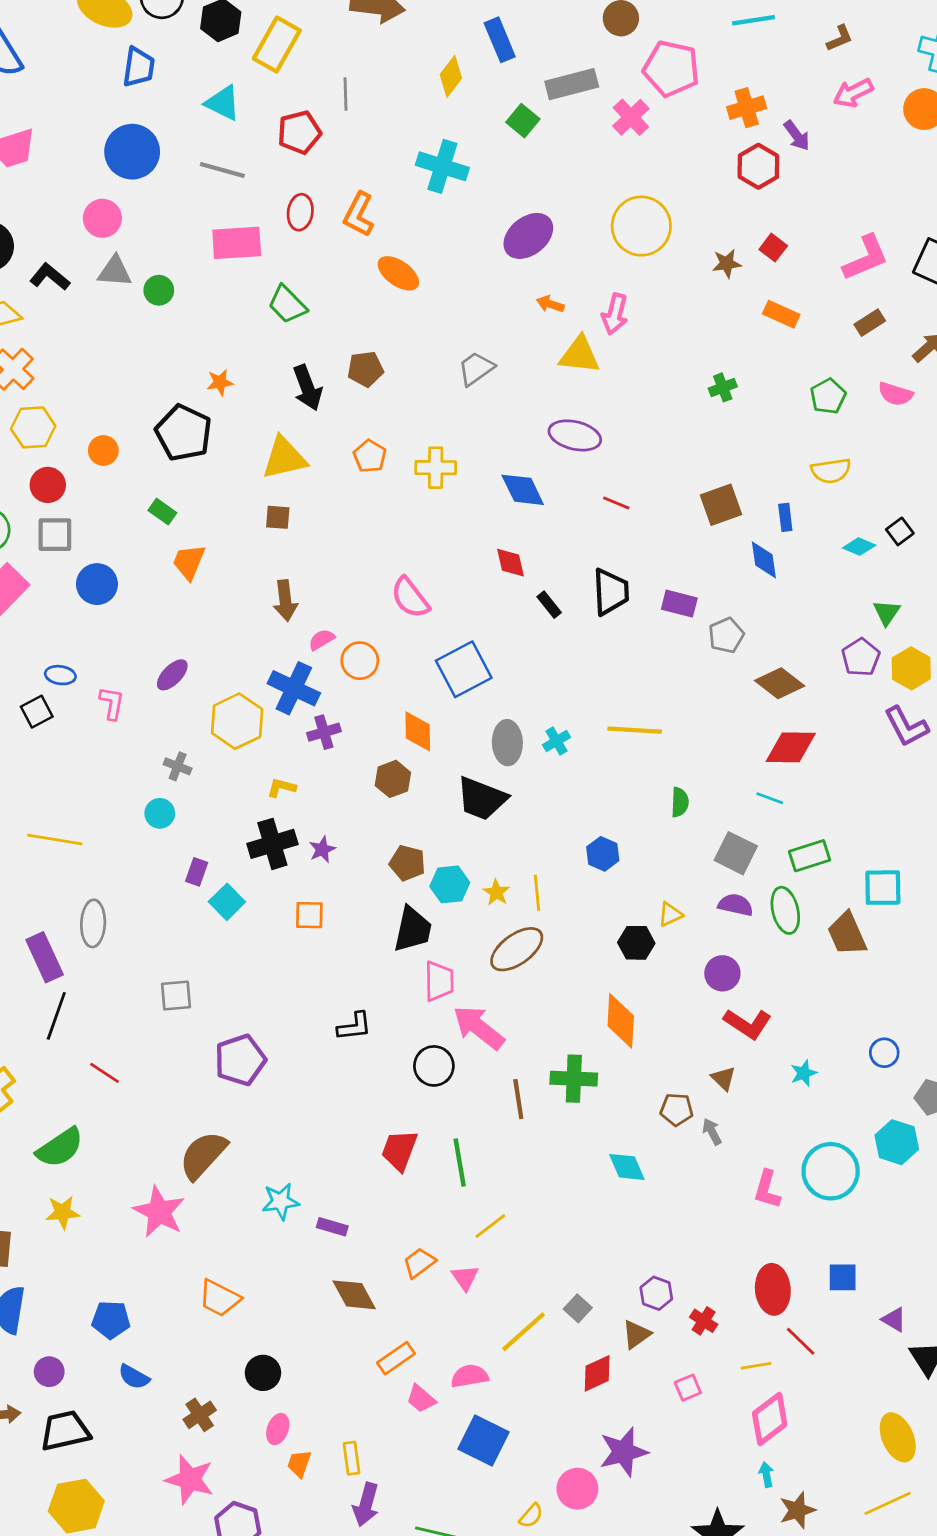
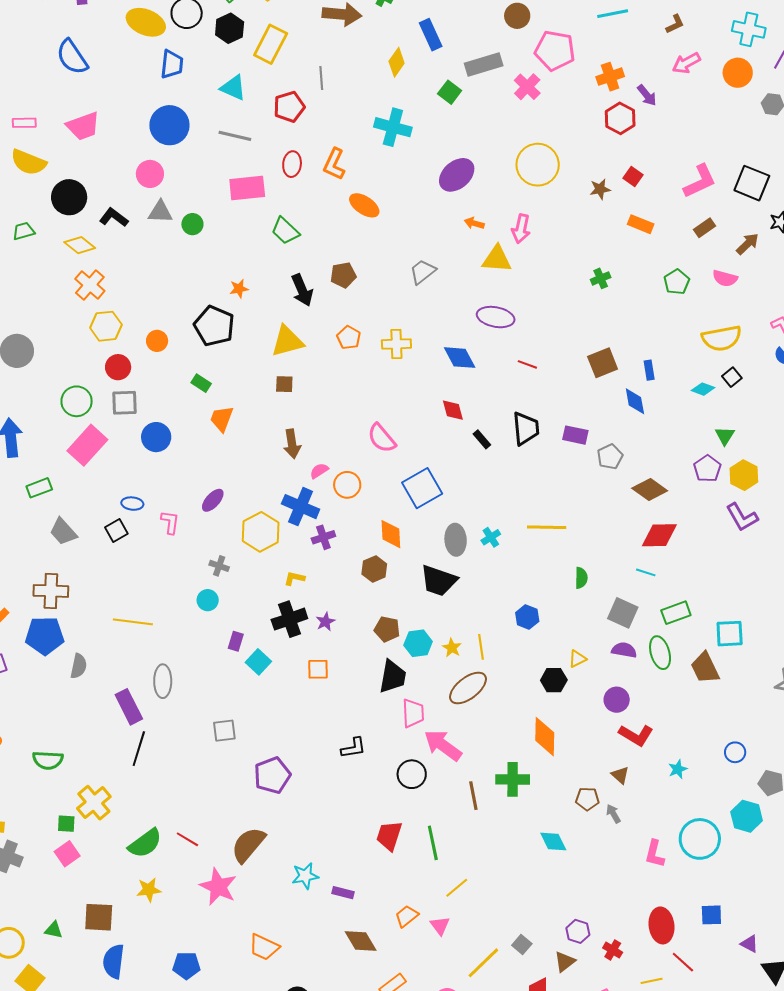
yellow semicircle: (831, 471) -> (722, 338), moved, size x1.4
red line: (105, 1073) -> (187, 839), moved

